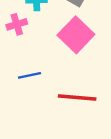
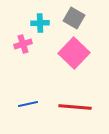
blue line: (30, 75) -> (28, 104), moved

